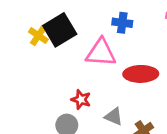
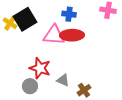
red ellipse: (141, 74) -> (72, 35), moved
red star: (81, 100) -> (40, 68), size x1.5

